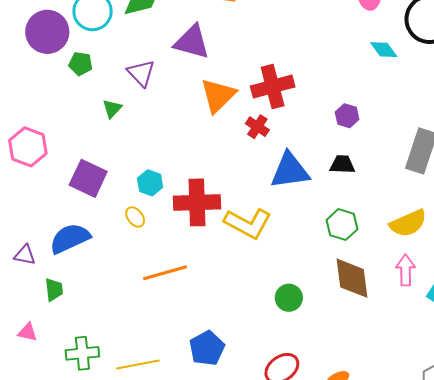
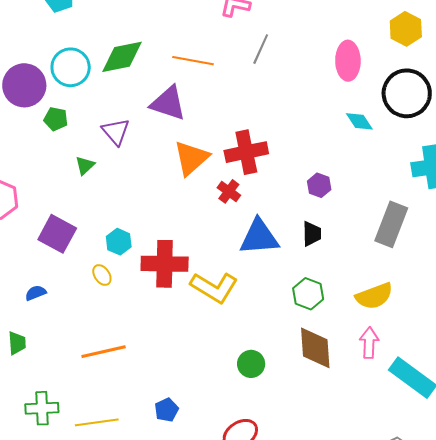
black trapezoid: (342, 165) -> (312, 234), turned 84
blue semicircle: (70, 238) -> (36, 293), size x0.5
orange line: (165, 273) -> (104, 352), moved
blue pentagon: (207, 348) -> (167, 410), size x0.7

